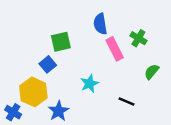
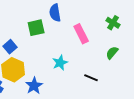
blue semicircle: (100, 24) -> (55, 13), moved
green cross: (138, 38) -> (113, 23), moved
blue square: (48, 64) -> (10, 47), moved

